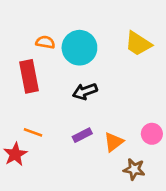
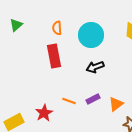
orange semicircle: (45, 42) -> (57, 28), moved, turned -104
orange line: (33, 132) -> (69, 101), moved

